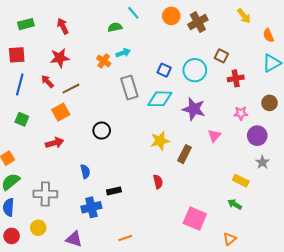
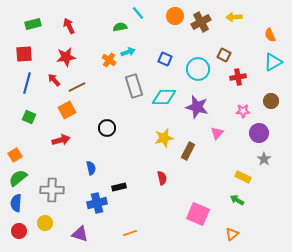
yellow arrow: (244, 16) -> (234, 17), moved, turned 126
blue square: (164, 70) -> (165, 59), moved

